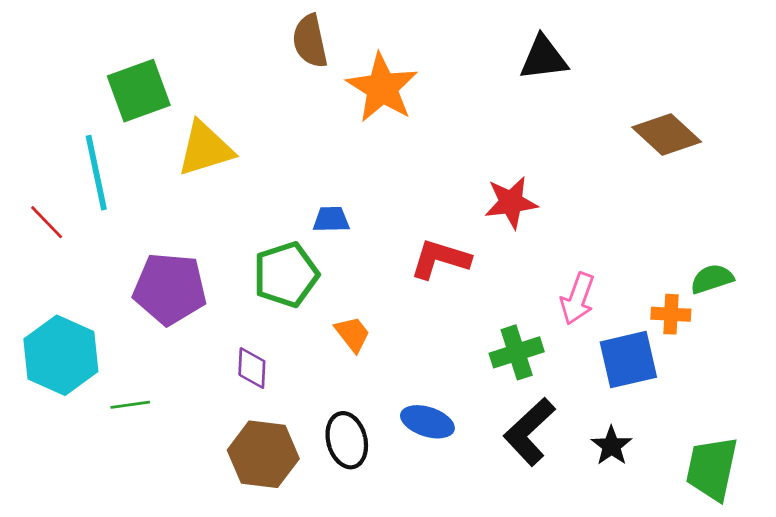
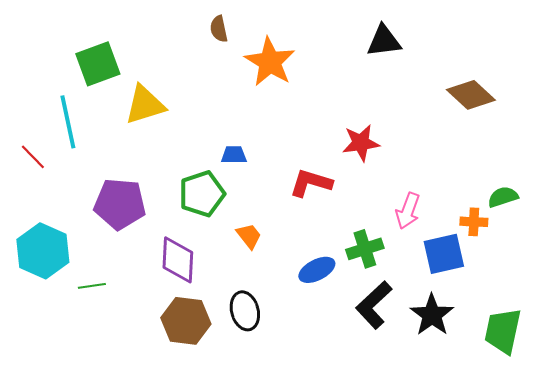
brown semicircle: (310, 41) -> (219, 29), size x0.7
purple diamond: (252, 368) -> (178, 260), size x1.6
blue ellipse: (427, 422) -> (317, 270), moved, turned -45
black star: (611, 446) -> (432, 315), size x1.5

